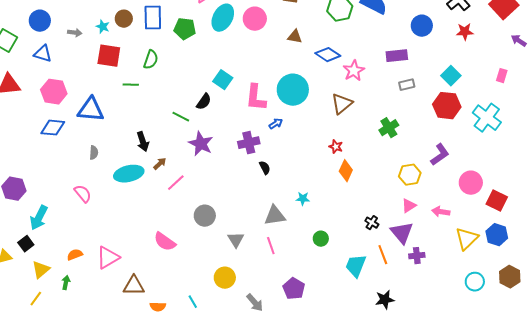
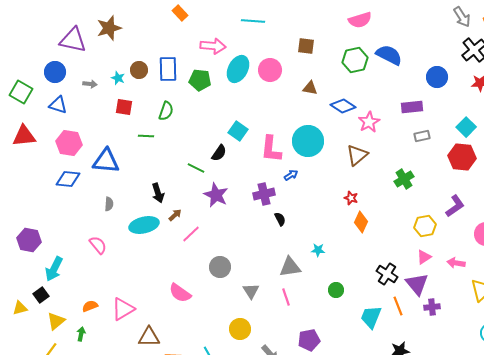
red square: (109, 56) -> (124, 107), size x0.7
black cross: (372, 223) -> (387, 274), size x1.5
purple pentagon: (294, 289) -> (309, 340), turned 30

